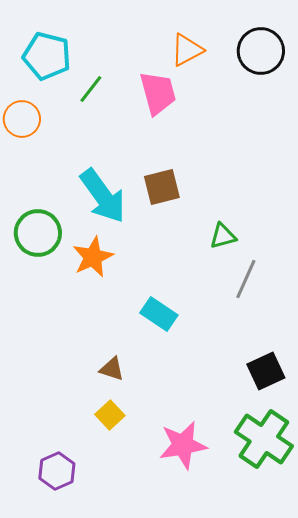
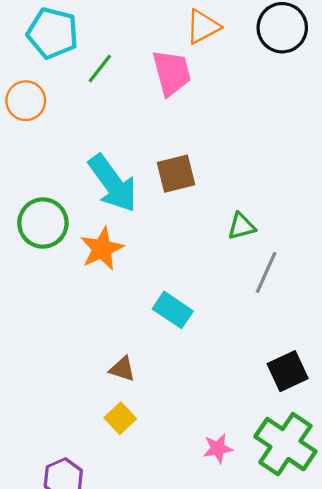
pink star: (183, 445) -> (218, 448), moved, size x0.6

